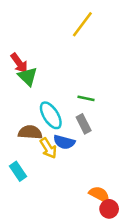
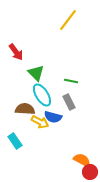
green triangle: (28, 76) -> (36, 73), moved
yellow arrow: (48, 148) -> (40, 122), turned -30

